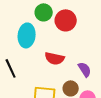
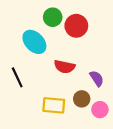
cyan ellipse: (27, 35) -> (34, 42), turned -50

